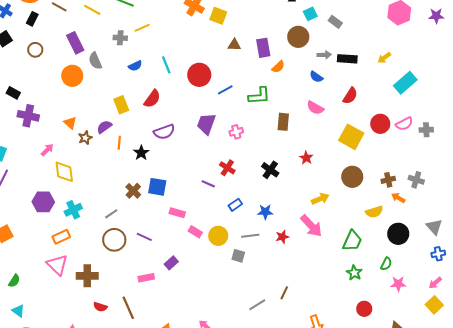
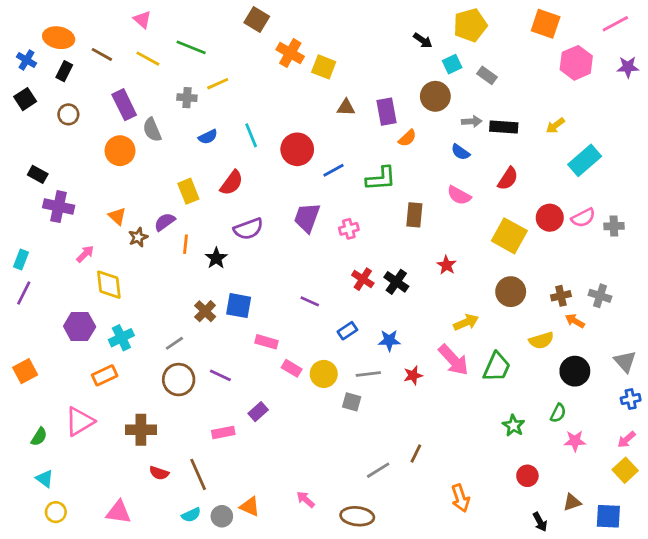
red cross: (227, 168) -> (363, 279), moved
green trapezoid: (352, 241) -> (497, 367), moved
pink triangle: (57, 265) -> (80, 421), moved, turned 45

